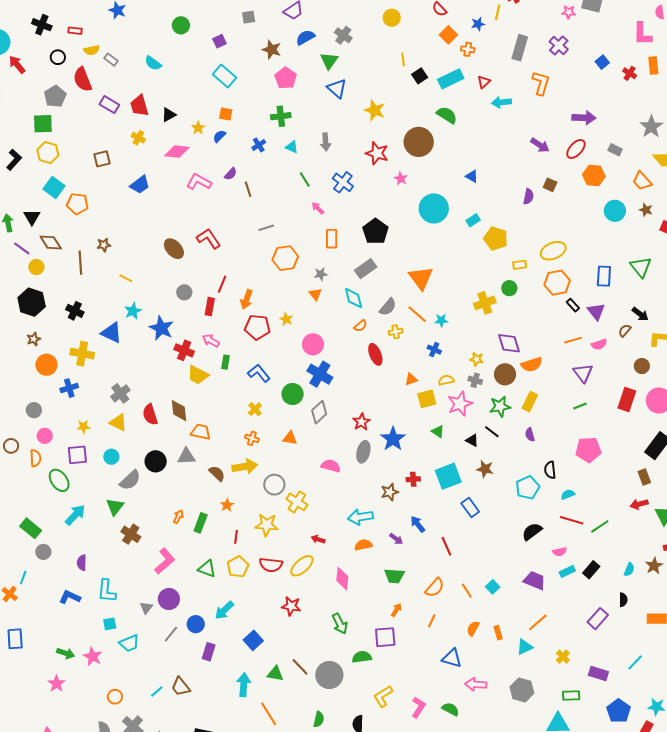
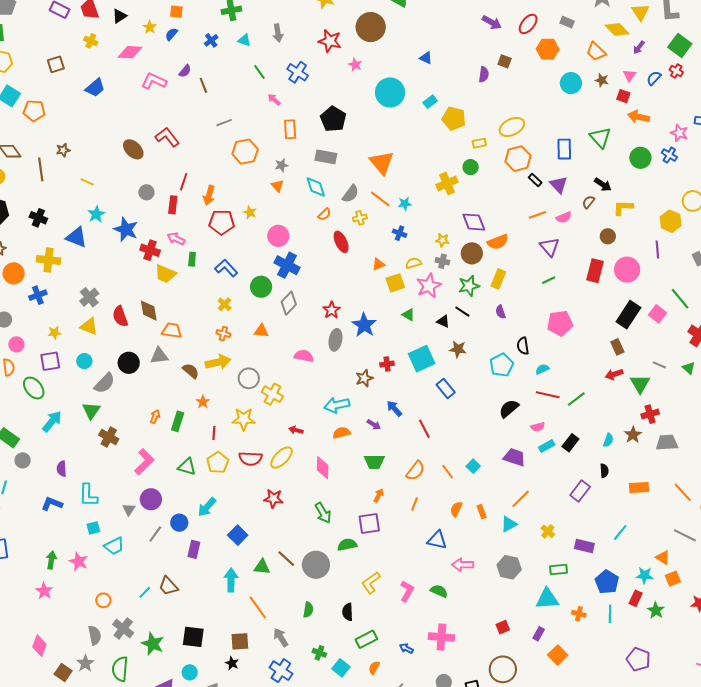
gray rectangle: (366, 269) -> (326, 157), turned 50
green arrow: (66, 653) -> (51, 560), turned -96

